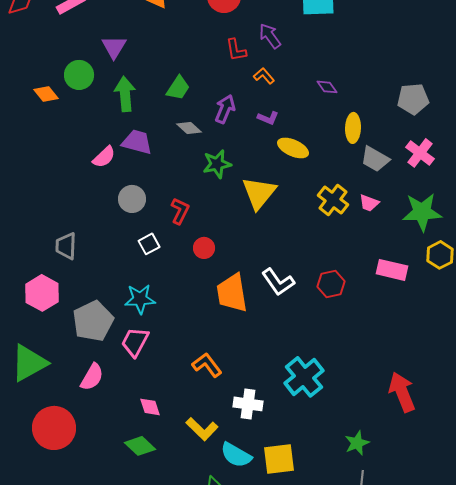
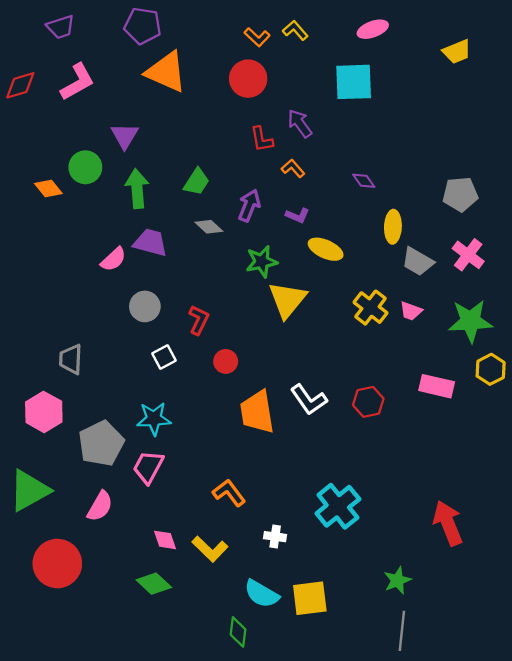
green star: (217, 164) -> (262, 262), moved
white cross: (248, 404) -> (275, 537), size x0.7
yellow L-shape: (202, 429) -> (210, 549), moved

